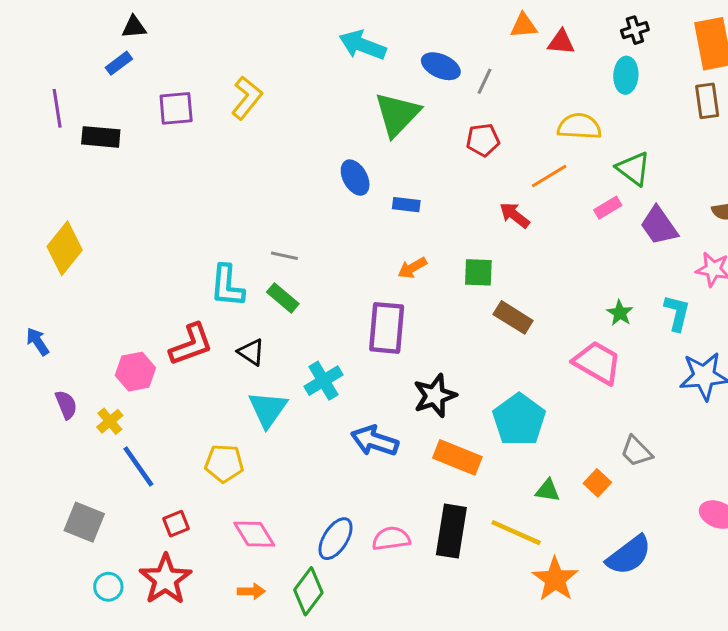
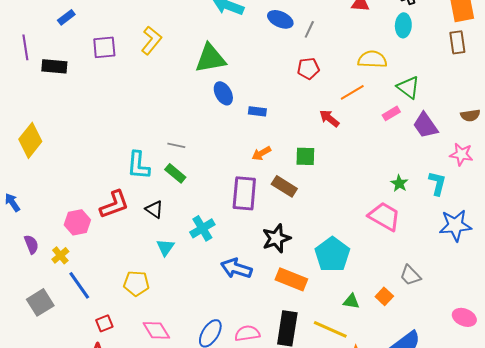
green triangle: (397, 114) -> (210, 58), moved, turned 36
brown rectangle: (513, 317) -> (284, 186), moved
cyan triangle: (268, 409) -> (165, 247), size x0.7
gray square: (84, 522) -> (40, 302), moved, turned 36

